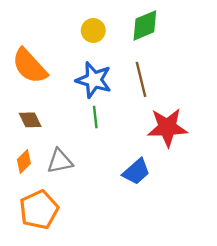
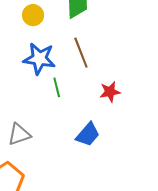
green line: (95, 117) -> (57, 87), moved
red star: (167, 127) -> (110, 92), size x0.6

